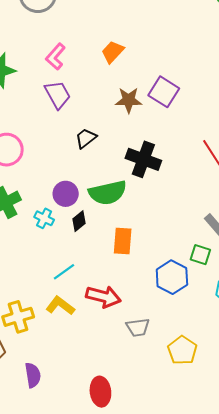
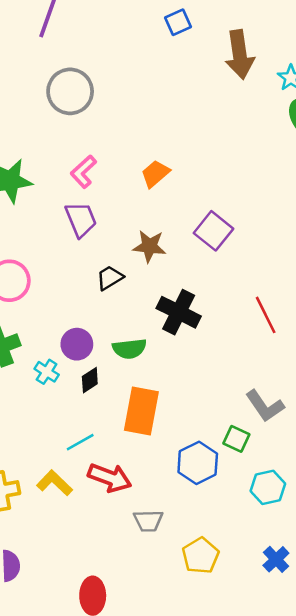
brown star: (129, 100) -> (149, 246), moved
green semicircle: (108, 193) -> (129, 349), size x0.7
orange rectangle: (123, 241) -> (141, 411), size x1.4
cyan line: (64, 272) -> (80, 442), moved

